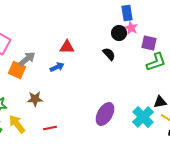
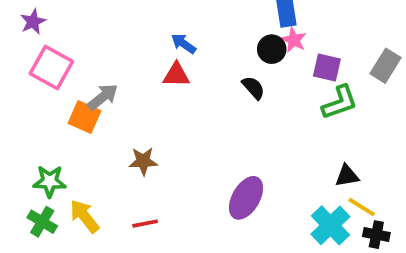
blue arrow: (57, 67) -> (184, 44), moved, turned -120
brown star: (35, 99) -> (143, 161), moved
cyan cross: (143, 117) -> (330, 225), moved

